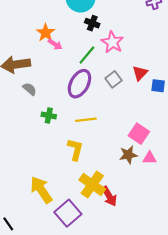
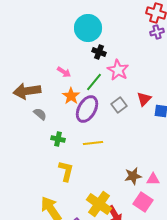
orange star: (46, 33) -> (71, 96), moved
pink square: (139, 134) -> (143, 202), moved
yellow L-shape: (75, 149) -> (66, 171), moved

